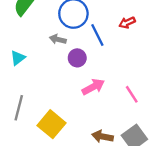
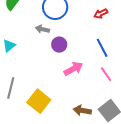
blue line: (97, 35) -> (102, 48), moved

